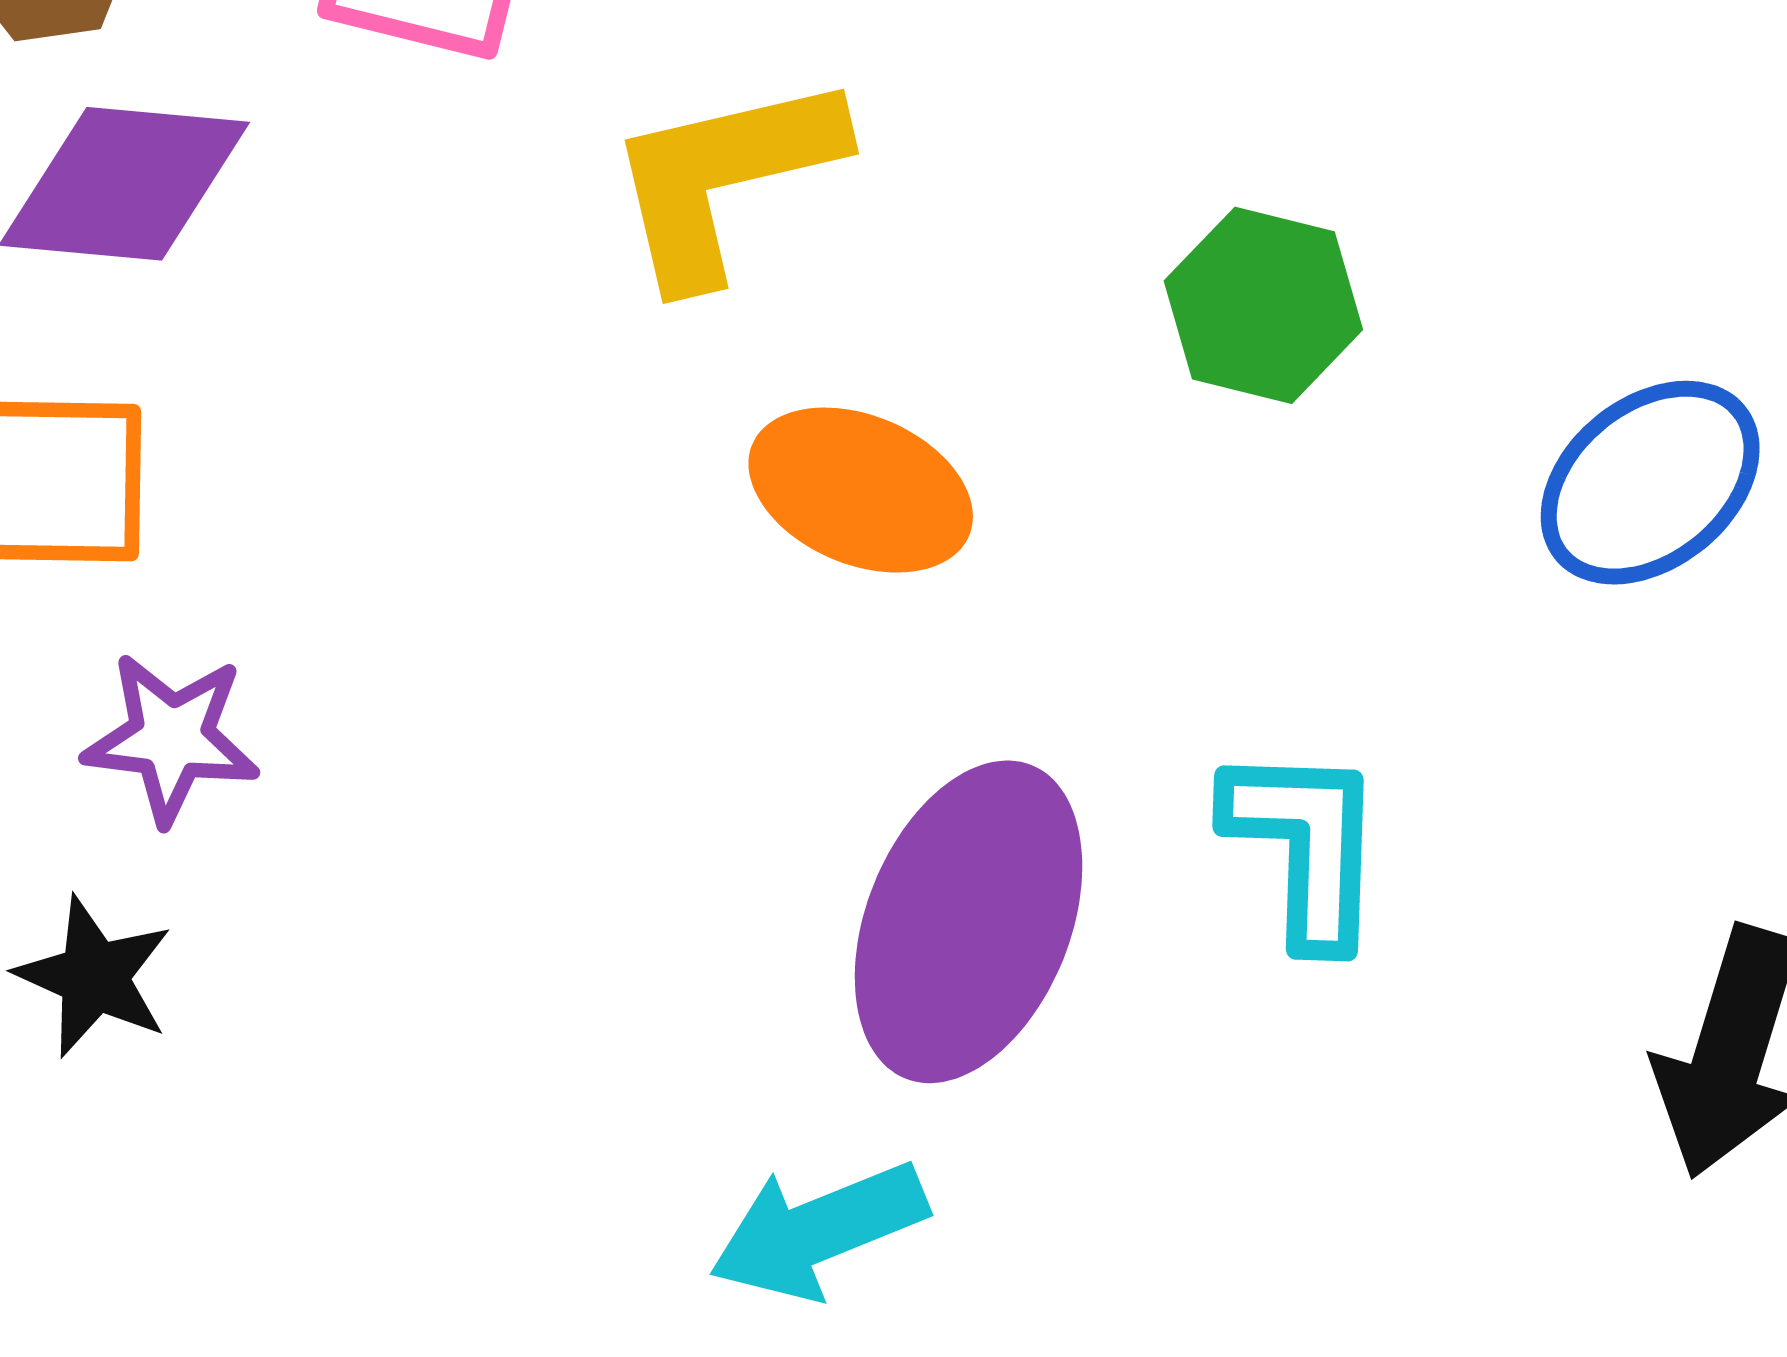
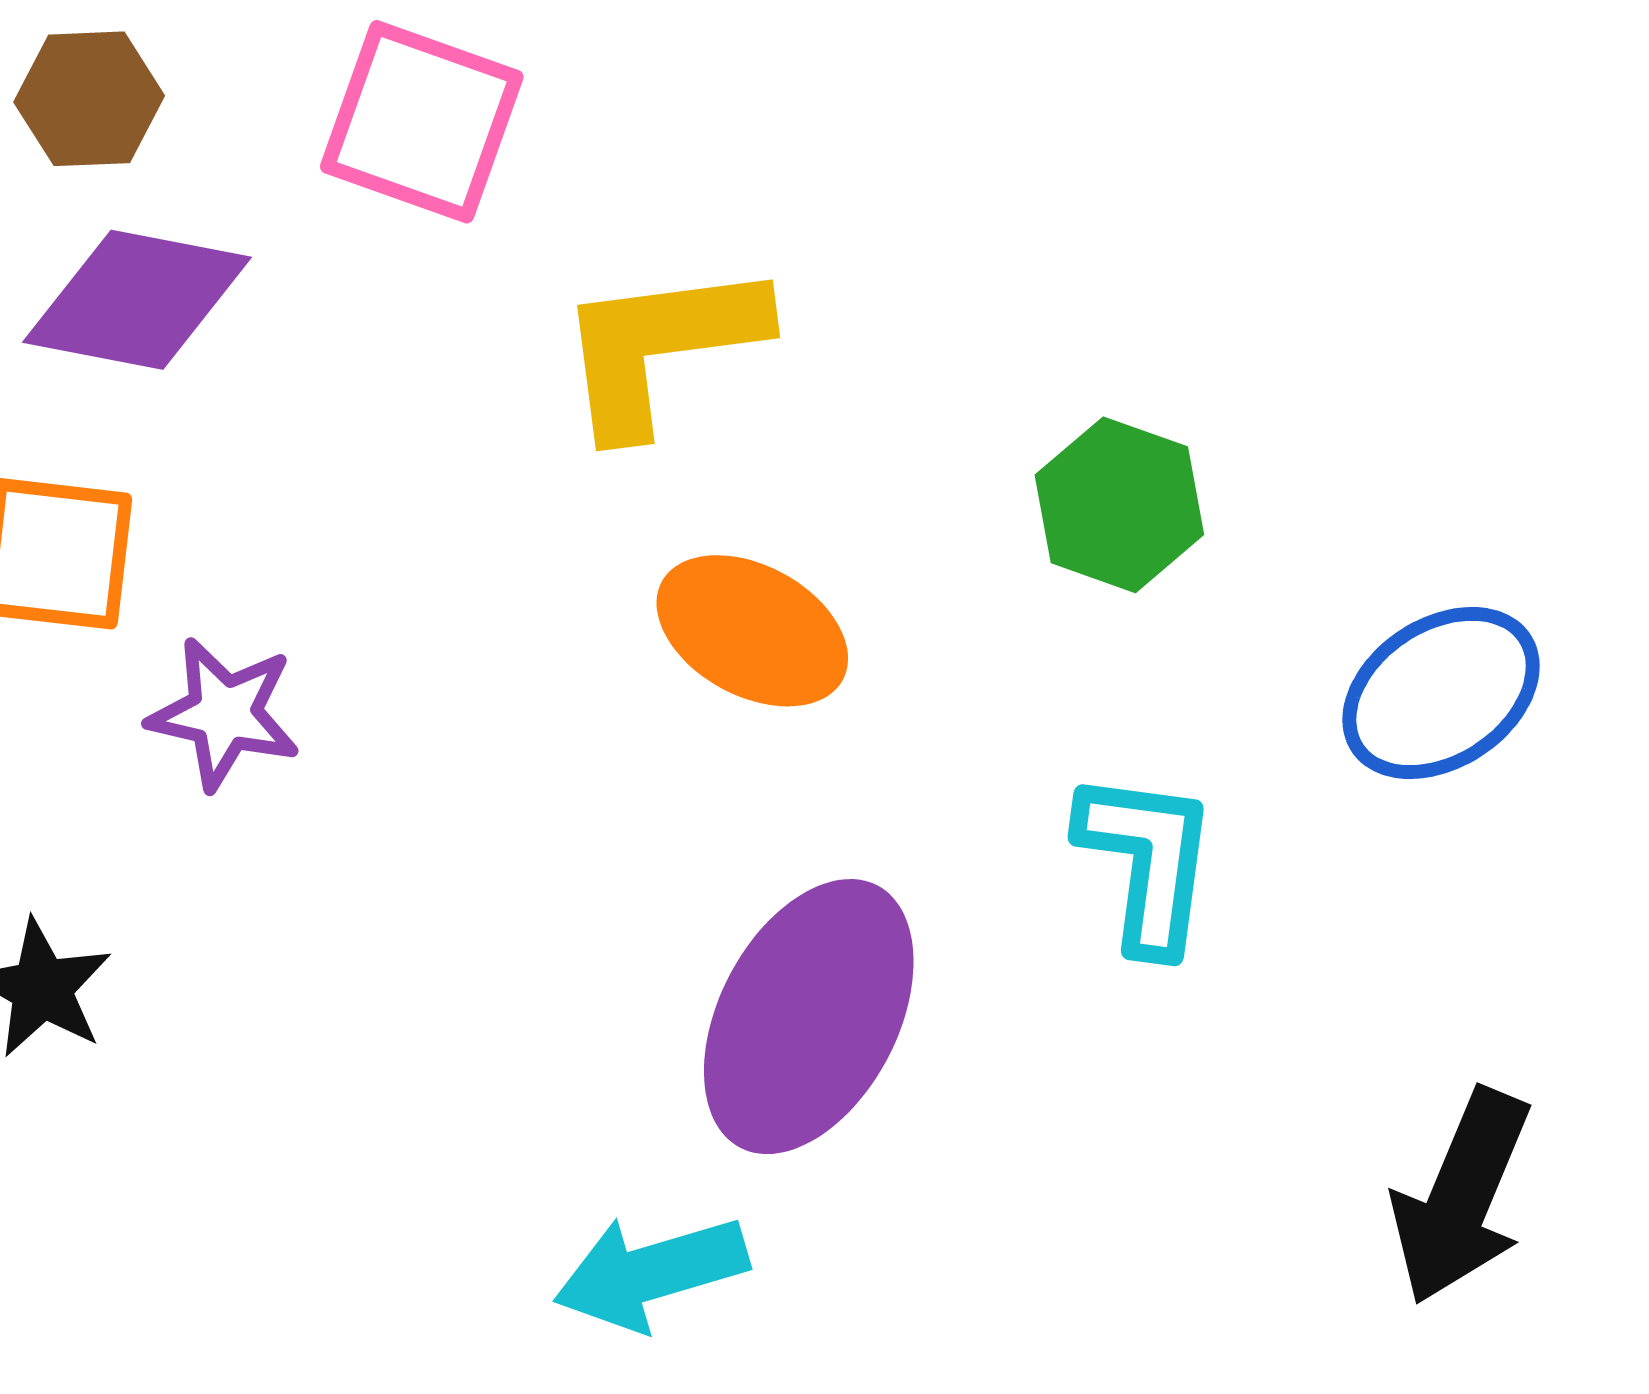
purple star: (171, 738) -> (224, 714), moved
cyan L-shape: (1305, 845) -> (1147, 861), moved

